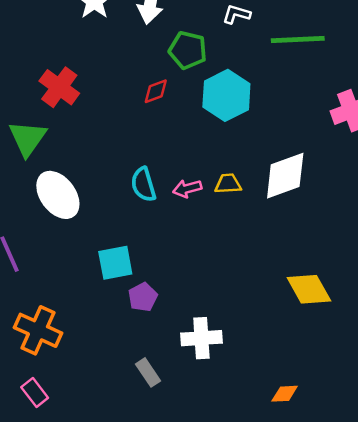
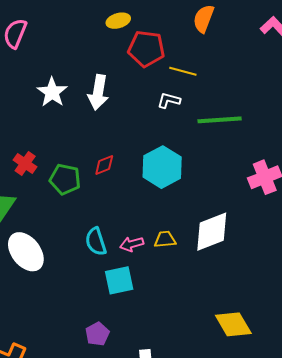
green pentagon: (188, 50) -> (65, 179), moved
red cross: (59, 87) -> (25, 163), size x0.7
cyan square: (115, 263) -> (119, 280), moved

